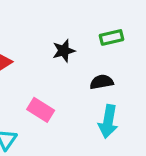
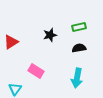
black semicircle: (102, 82) -> (79, 48), moved

